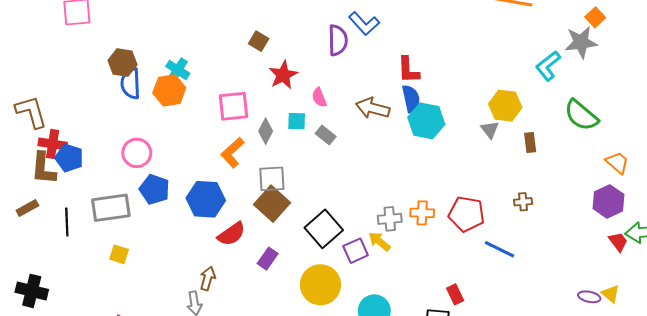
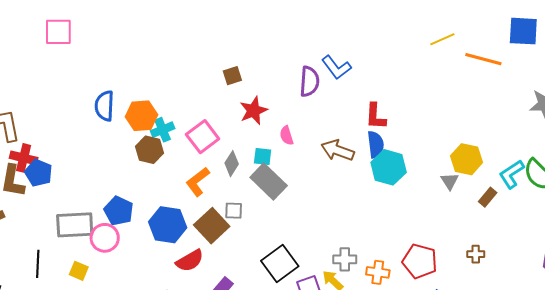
brown square: (259, 41) -> (232, 76), turned 36
brown hexagon: (123, 63) -> (150, 150), moved
cyan L-shape: (548, 66) -> (512, 174), moved
cyan cross: (178, 70) -> (163, 130), moved, turned 30
pink square: (233, 106) -> (203, 137), turned -36
gray rectangle: (326, 135) -> (269, 182), moved, size x1.8
brown rectangle: (530, 143) -> (488, 197), turned 42
pink circle: (137, 153) -> (105, 238), moved
gray square: (272, 179) -> (234, 211), size x0.7
brown square: (272, 204) -> (212, 226), moved
orange cross: (422, 213) -> (378, 272), moved
black line: (67, 222) -> (38, 264), moved

